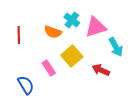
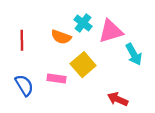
pink rectangle: (49, 68) -> (57, 78), turned -49
red arrow: (101, 70) -> (118, 99), moved
blue semicircle: (26, 85) -> (24, 85), moved

